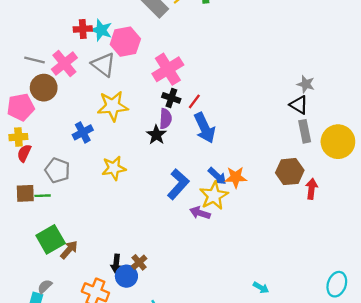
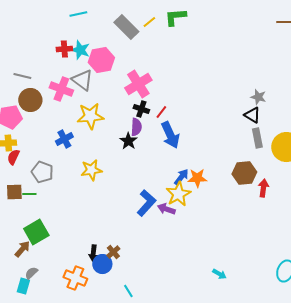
pink cross: (64, 63) -> (61, 89), moved, turned -30
blue arrow: (217, 176) -> (181, 177), turned -96
blue L-shape: (178, 184) -> (146, 203), moved
brown arrow: (69, 250) -> (22, 249), moved

